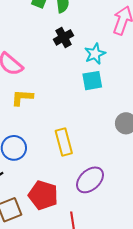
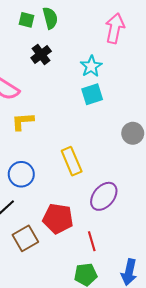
black cross: (63, 37) -> (41, 55), moved

